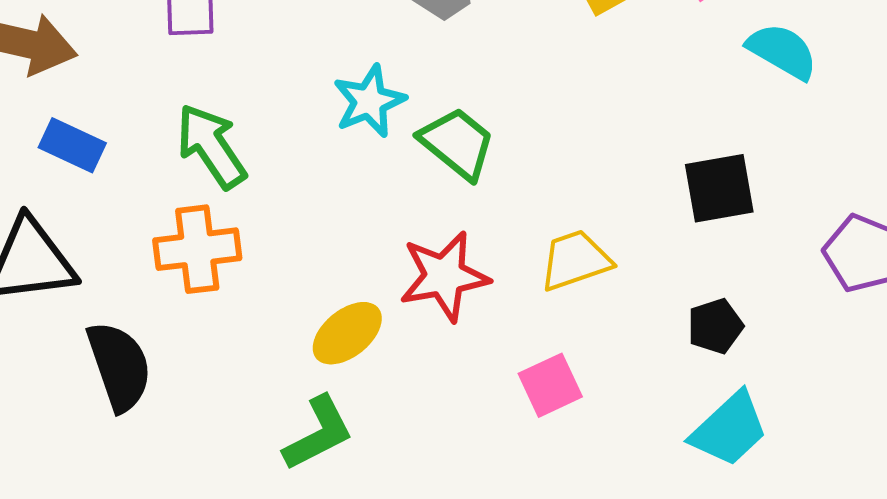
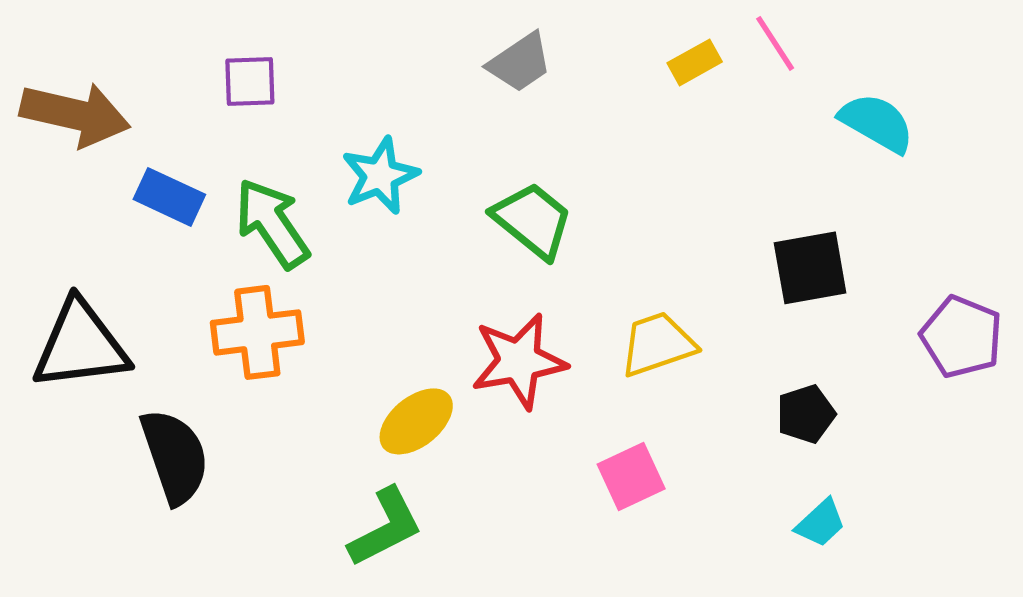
cyan star: (369, 101) -> (380, 176), moved
blue rectangle: (72, 145) -> (169, 197), moved
cyan trapezoid: (729, 429) -> (821, 523), size x0.6

